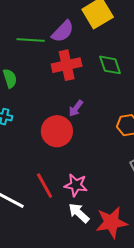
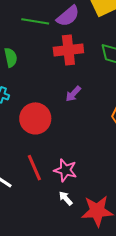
red circle: (57, 131) -> (35, 118), moved
white arrow: (79, 213) -> (66, 198), size x0.7

